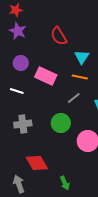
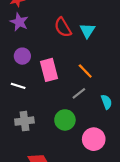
cyan triangle: (82, 57) -> (87, 31), moved
pink rectangle: (46, 76) -> (49, 70), turned 50
orange line: (80, 77) -> (85, 71), turned 35

